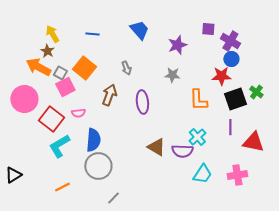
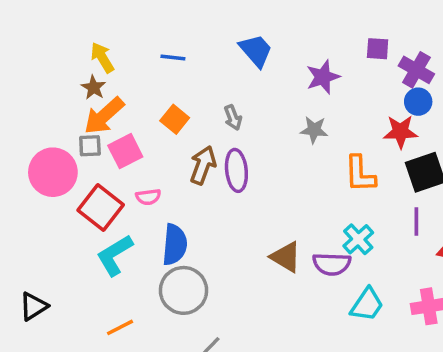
orange arrow: (38, 67) -> (104, 116), moved, turned -70
orange square: (84, 68) -> (175, 119), moved, size x0.7
gray square: (60, 73) -> (90, 146), moved, turned -32
purple ellipse: (142, 102) -> (236, 170), moved

